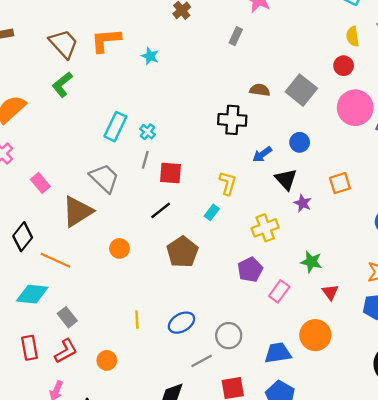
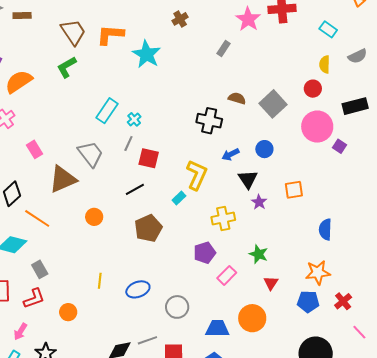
cyan star: (150, 56) -> (146, 54), size x1.8
yellow L-shape: (228, 183) -> (197, 175), size x1.4
gray line: (202, 361) -> (147, 340), moved

